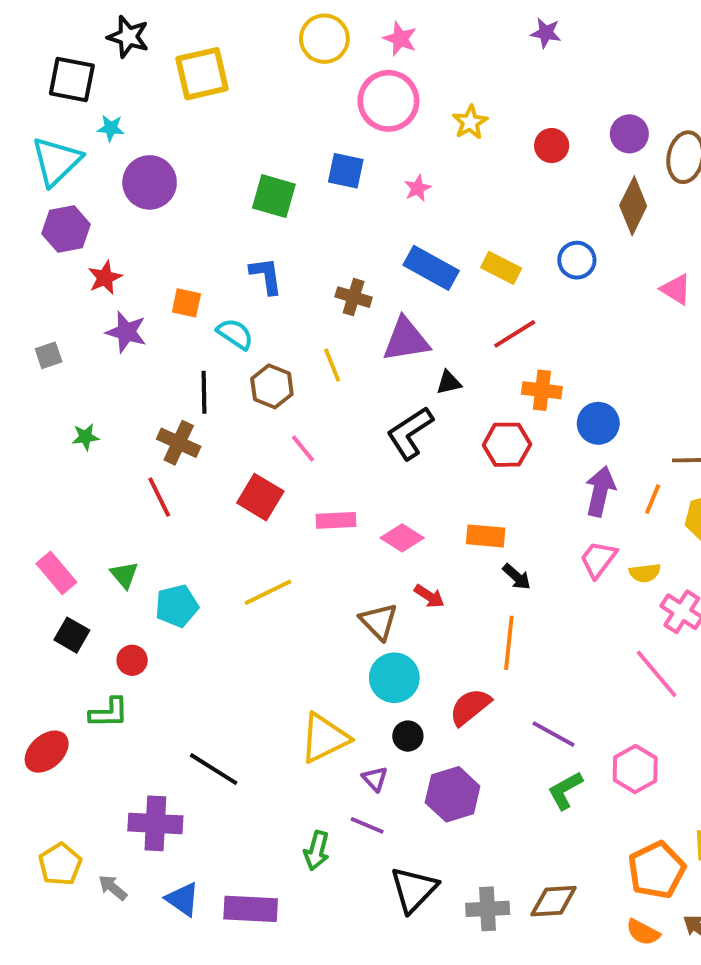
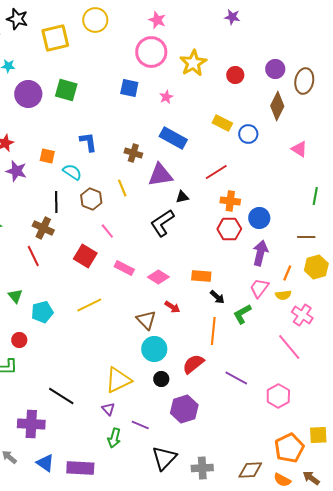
yellow circle: (324, 39) -> (95, 20), moved
yellow star: (470, 122) -> (193, 63), size x1.5
green square: (274, 196) -> (66, 90), moved
yellow rectangle: (501, 268) -> (222, 123), moved
red hexagon: (507, 445) -> (229, 229), moved
orange line: (653, 499) -> (287, 273), moved
pink rectangle: (336, 520) -> (124, 268), turned 30
purple triangle: (375, 779) -> (108, 409), moved
green L-shape: (565, 790) -> (242, 314), moved
brown diamond: (554, 901) -> (250, 470), moved

